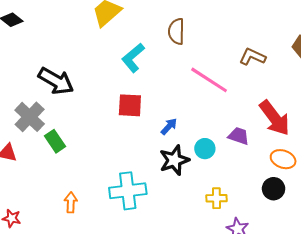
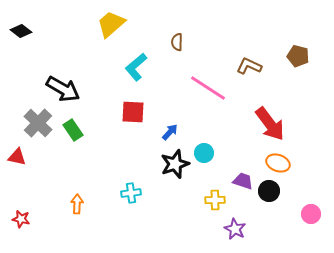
brown semicircle: (176, 31) -> (177, 42), size x0.7
purple trapezoid: (239, 136) -> (243, 181), moved
green rectangle: (55, 141) -> (73, 130), moved
cyan cross: (128, 191) -> (131, 193), size x0.6

